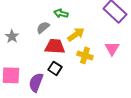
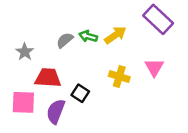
green arrow: (61, 13) -> (88, 36), moved
yellow arrow: (76, 34) -> (115, 35), moved
red trapezoid: (55, 46) -> (48, 78), moved

